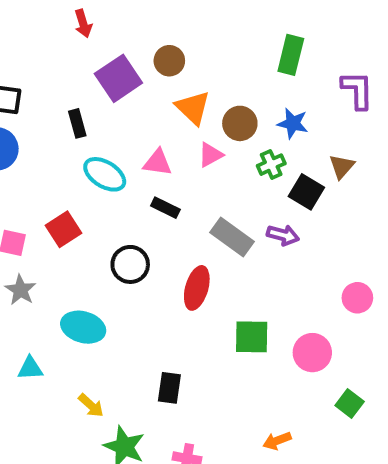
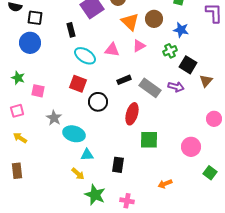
brown circle: (240, 123) -> (154, 19), moved
brown triangle: (342, 166) -> (206, 81), moved
black rectangle: (165, 208) -> (124, 80), moved, turned -48
red square: (64, 229) -> (78, 84), moved, turned -36
gray star: (20, 290) -> (54, 118), moved
green square: (252, 337) -> (149, 140), moved
cyan triangle: (30, 368) -> (87, 155), moved
orange arrow: (277, 441) -> (165, 184), moved

